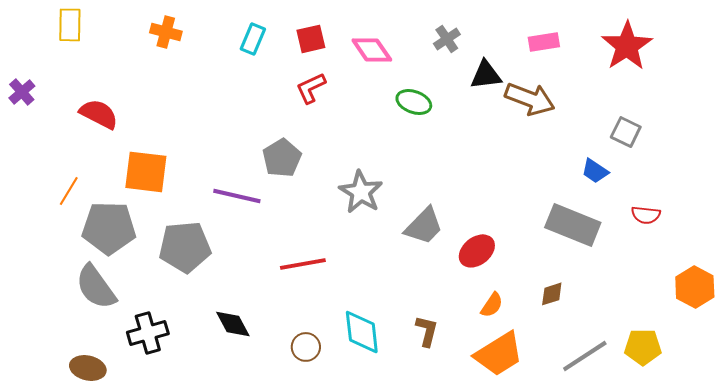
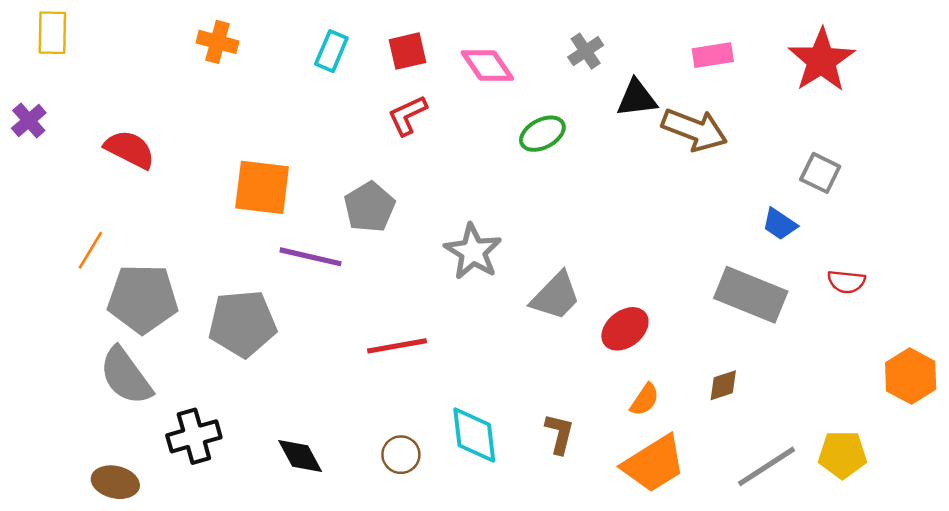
yellow rectangle: (70, 25) -> (52, 33), moved
green ellipse: (414, 102) -> (542, 134), turned -48
orange square: (146, 172) -> (262, 187), moved
black diamond: (233, 324) -> (300, 456), moved

